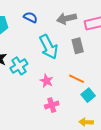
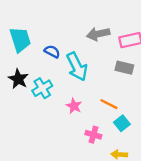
blue semicircle: (30, 17) -> (52, 52), moved
gray rectangle: (78, 46) -> (124, 68), moved, turned -63
pink cross: (52, 105) -> (93, 135), moved, turned 32

